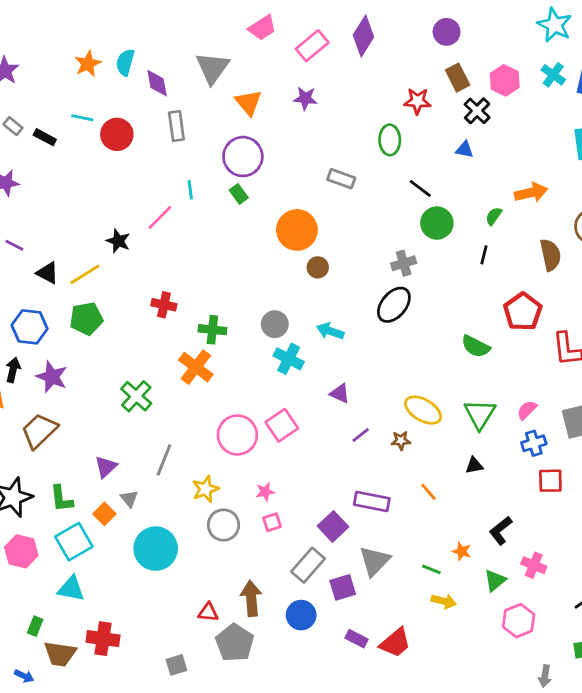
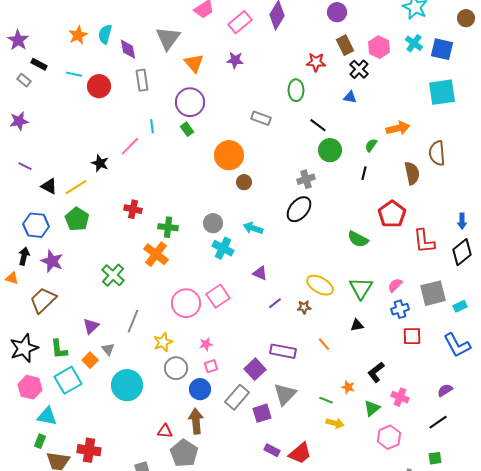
black rectangle: (45, 137) -> (39, 64), moved
green pentagon: (86, 319) -> (77, 219), turned -30
cyan triangle: (71, 589) -> (47, 416), moved
blue circle: (301, 615) -> (200, 389), moved

